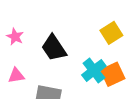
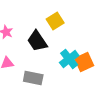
yellow square: (111, 33) -> (55, 21), moved

